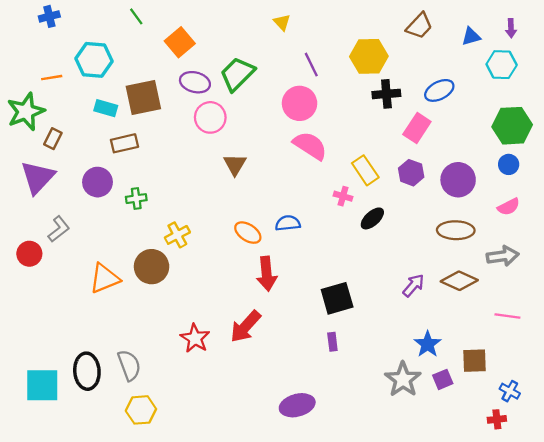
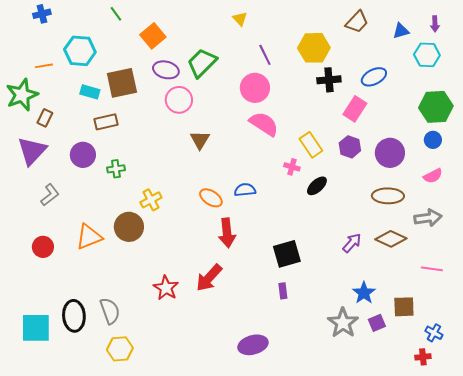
red circle: (29, 254) -> (43, 247), moved

